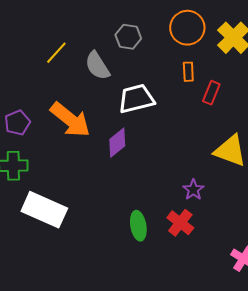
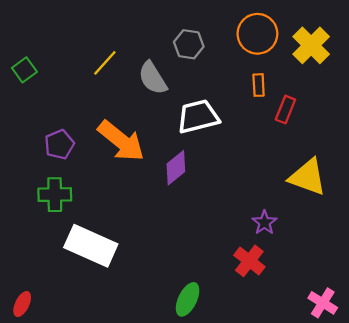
green ellipse: (138, 226) -> (188, 299), moved, turned 36

